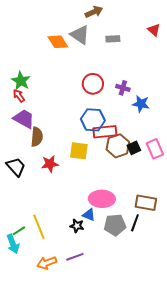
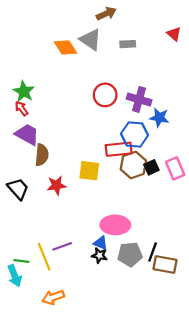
purple cross: (123, 88) -> (139, 99), size x1.5
blue hexagon: (93, 120) -> (134, 134), moved
brown rectangle: (146, 203) -> (165, 264), moved
black star: (77, 226) -> (99, 255), moved
green line: (19, 231) -> (21, 261), turned 40
purple line: (75, 257) -> (62, 246), moved

